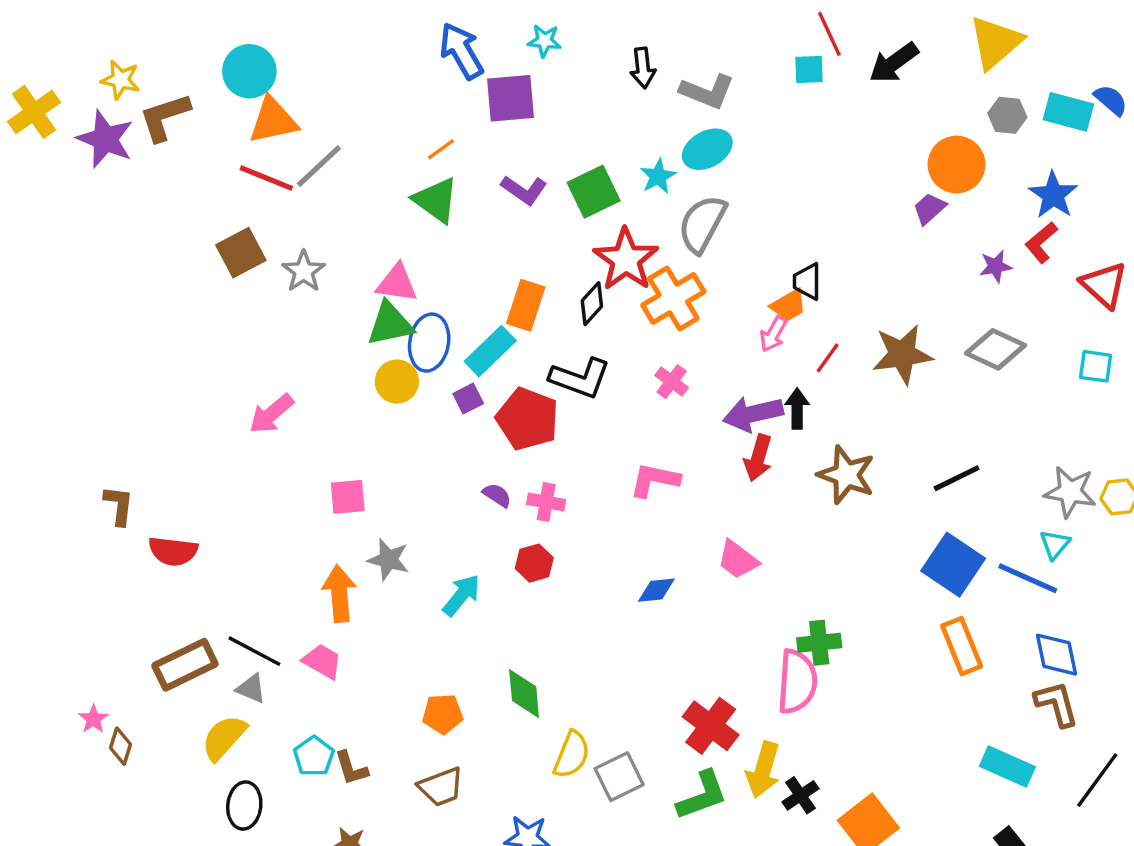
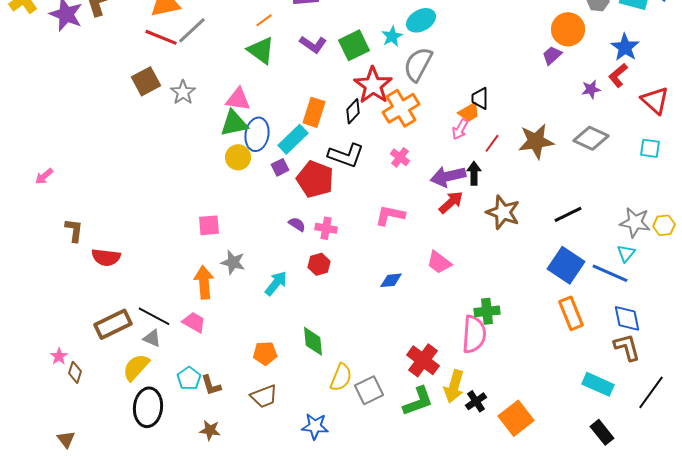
pink arrow: (271, 414) -> (44, 176), moved, size x0.7
red arrow: (758, 458) -> (451, 202), turned -148
black ellipse: (244, 806) -> (148, 407), size x1.4

